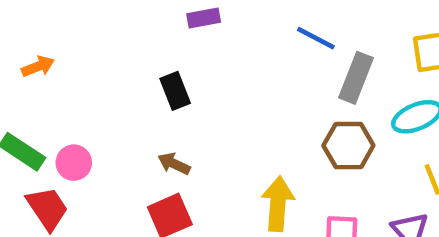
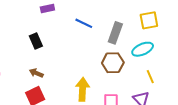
blue line: (316, 38) -> (84, 23), moved

